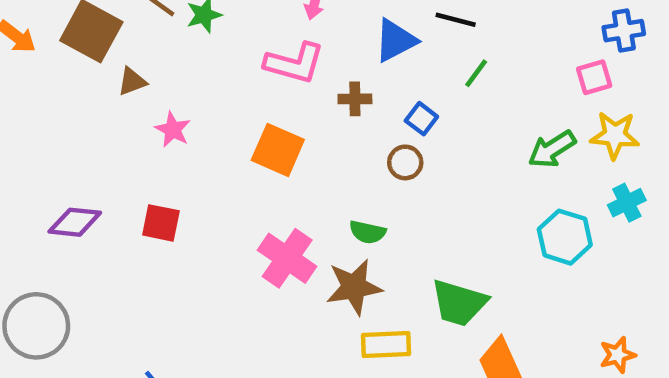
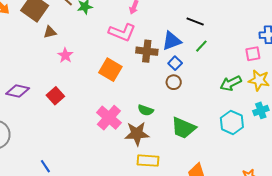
blue triangle: (395, 41) -> (172, 41), moved
brown cross: (355, 99) -> (147, 51), size x1.5
brown circle: (405, 162) -> (174, 82), moved
red square: (161, 223) -> (55, 96), turned 30
green trapezoid: (459, 303) -> (183, 128), moved

